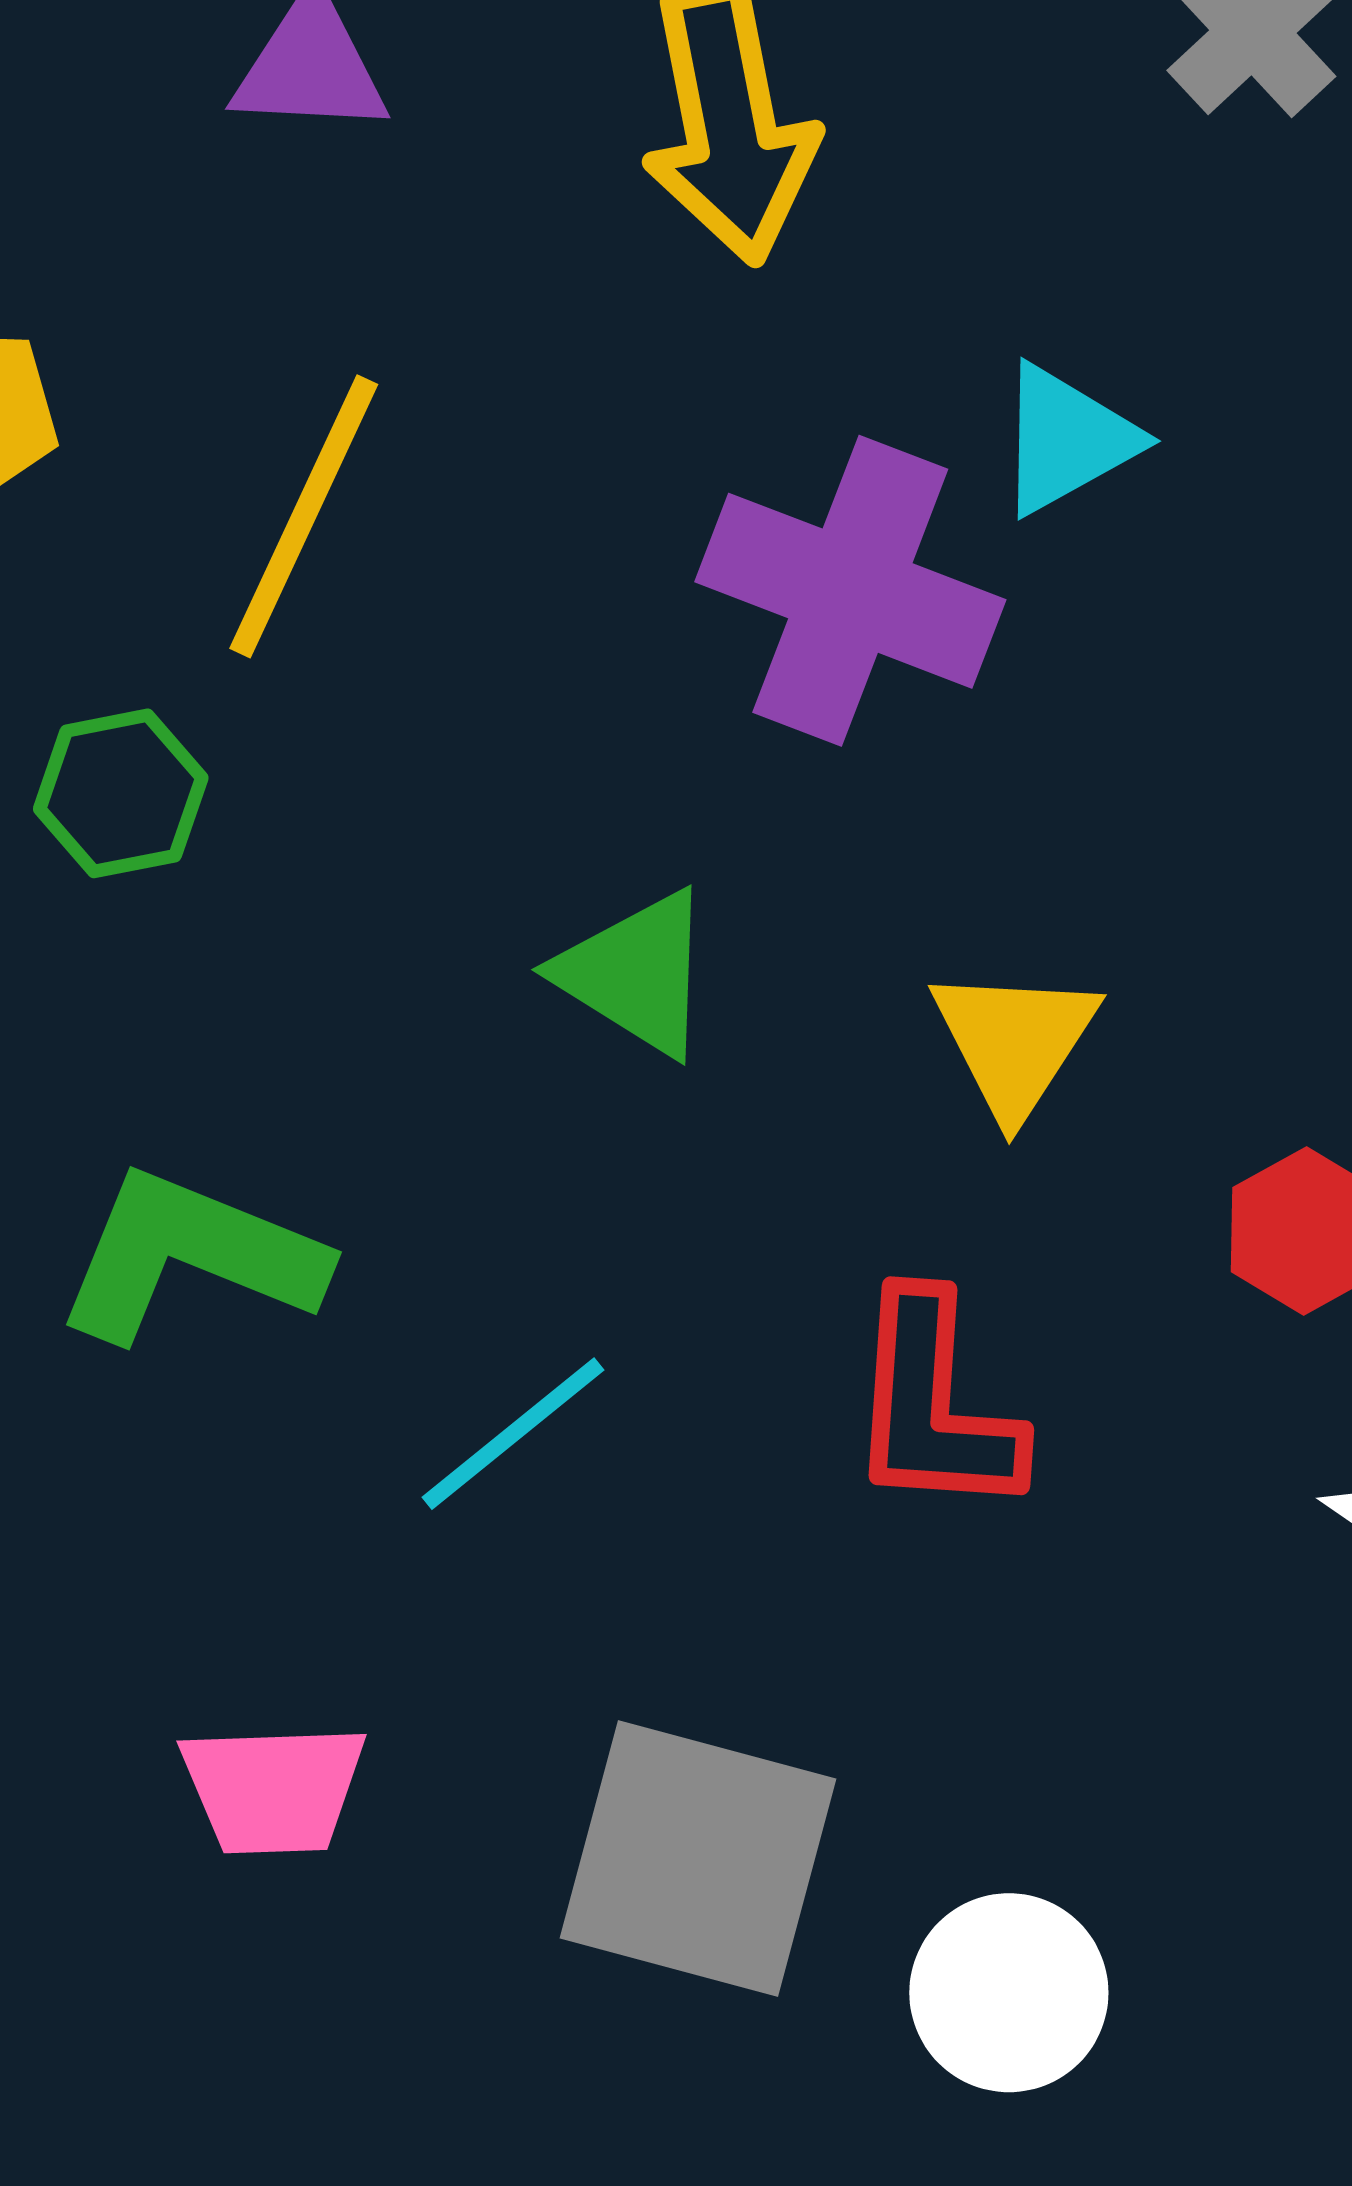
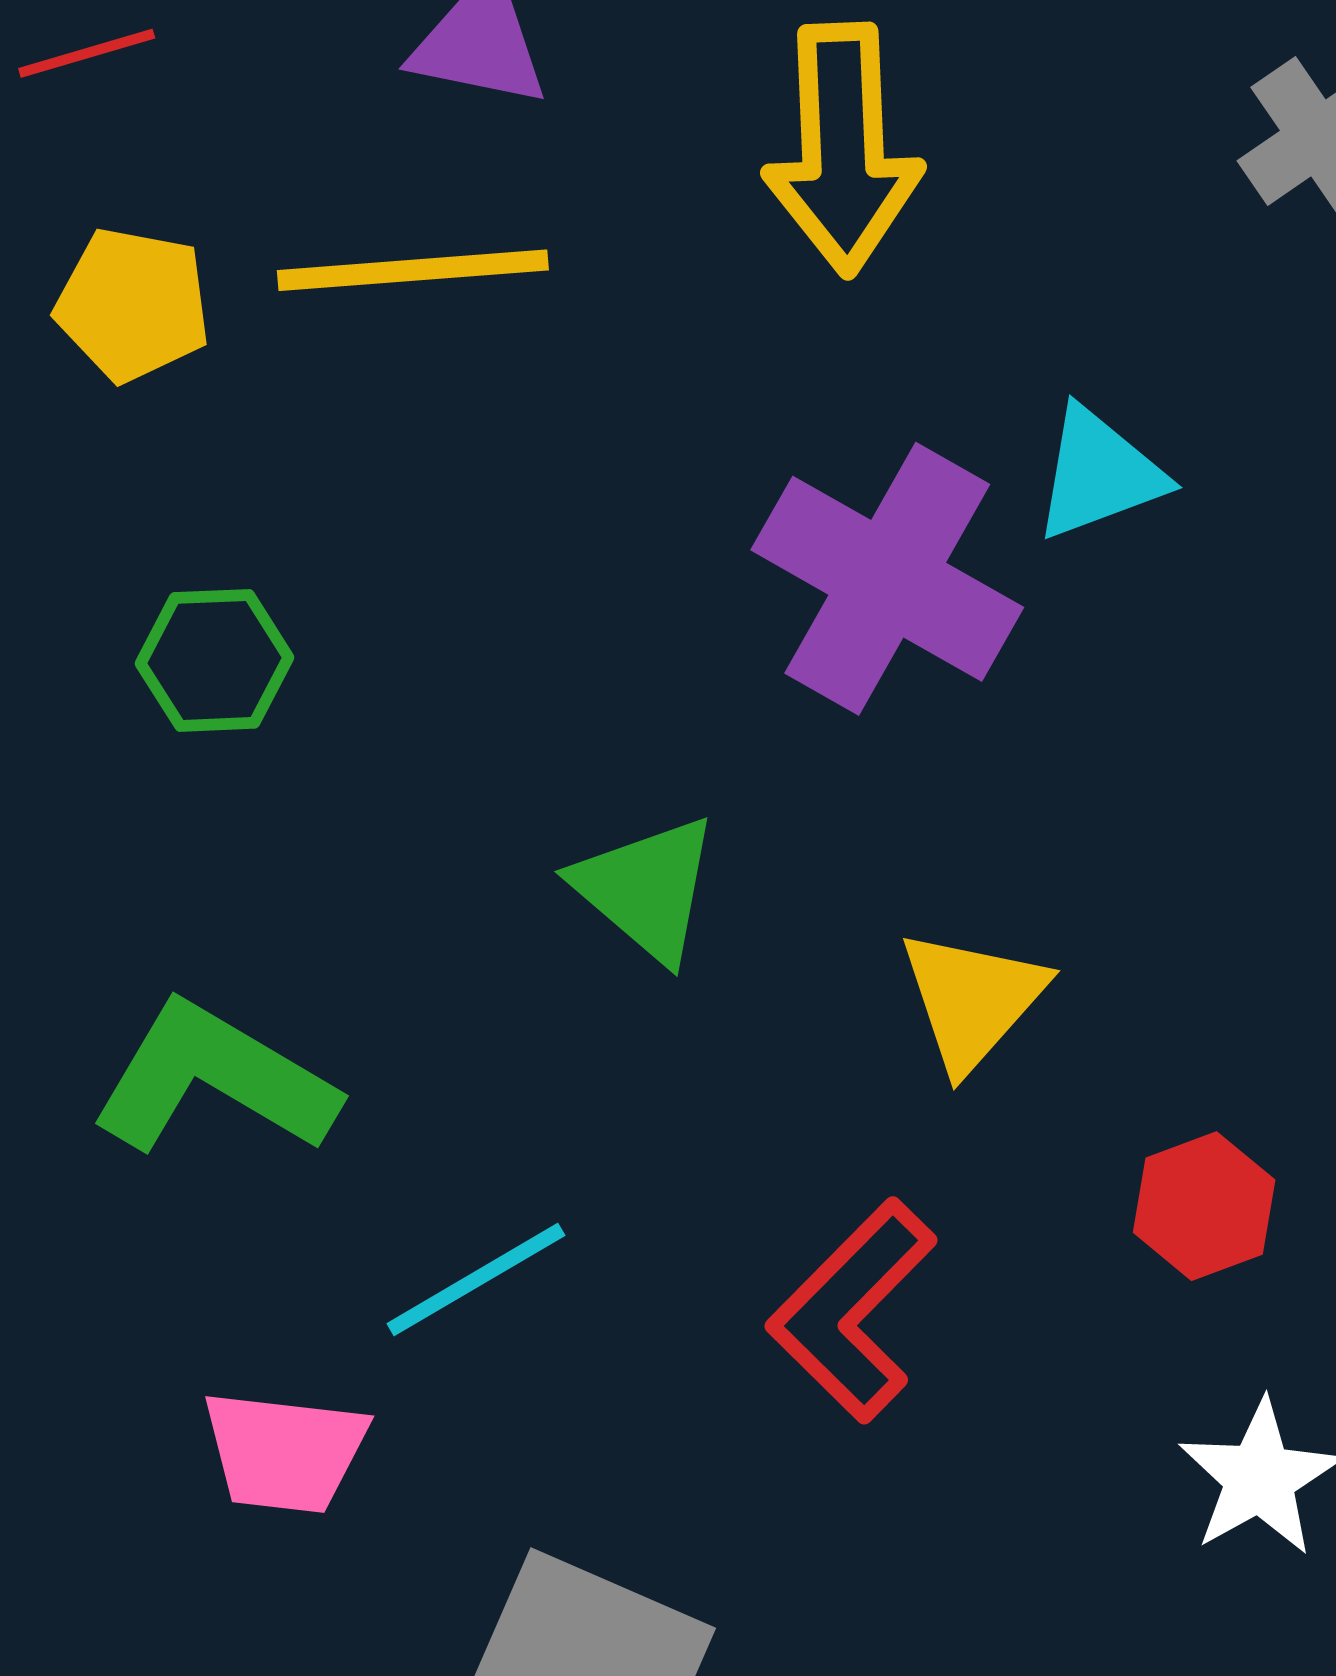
yellow line: (304, 516) -> (413, 270), moved, turned 52
red L-shape: (934, 1405) -> (852, 1311), turned 32
pink trapezoid: (273, 1789) -> (285, 1452), moved

